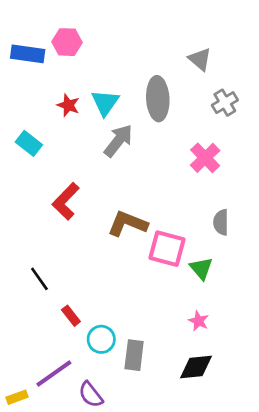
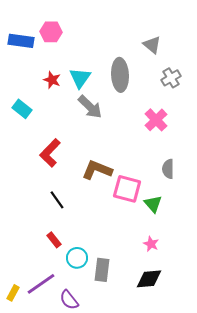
gray arrow: (118, 141) -> (90, 107), turned 96
black line: (39, 279) -> (57, 200), moved
yellow rectangle: (17, 397) -> (13, 293), moved, turned -42

